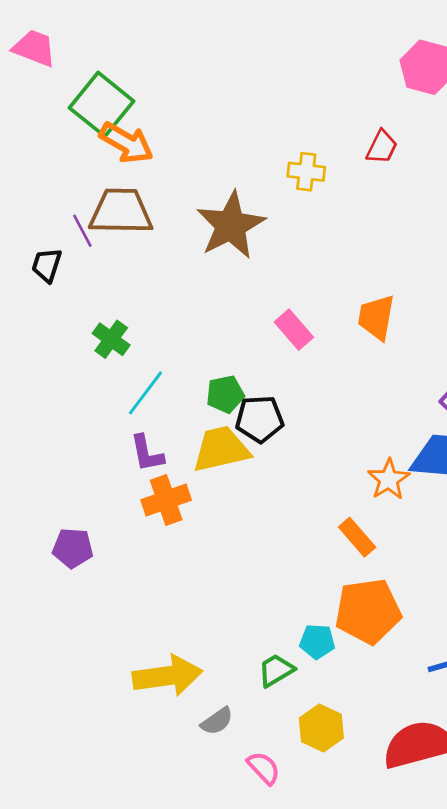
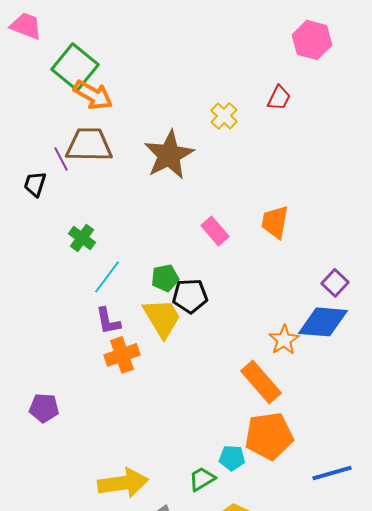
yellow cross: (306, 172) -> (224, 116), turned 36
yellow trapezoid: (221, 449) -> (162, 318), turned 72
orange rectangle: (357, 537) -> (261, 382), size x1.5
purple pentagon: (73, 548) -> (44, 408), moved

